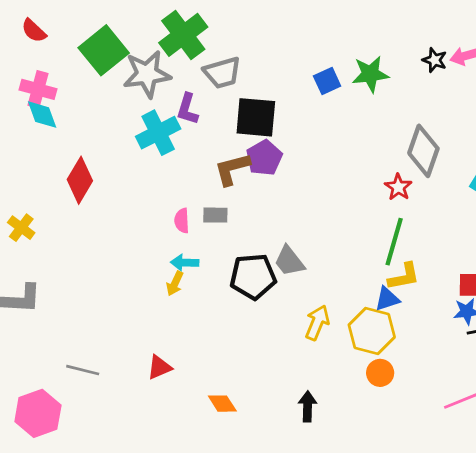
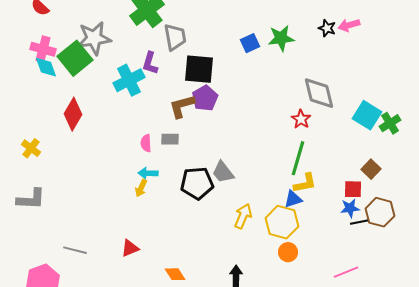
green square: (104, 50) -> (75, 58), moved
gray trapezoid: (222, 73) -> (175, 37), turned -84
gray star: (147, 74) -> (94, 38), moved
gray diamond: (423, 151) -> (319, 93), turned -33

